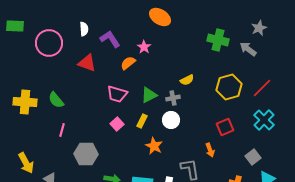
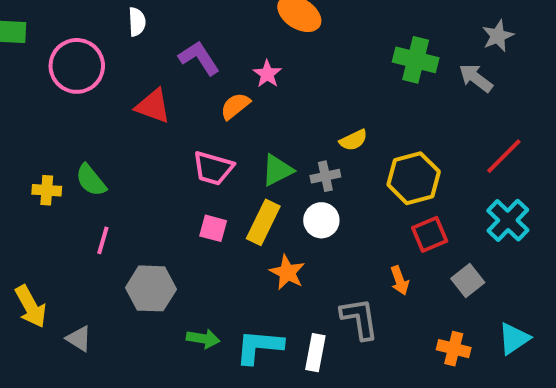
white semicircle: (84, 29) -> (137, 22), moved
yellow hexagon: (229, 87) -> (414, 178), moved
yellow cross: (25, 102) -> (47, 190), moved, size x0.6
yellow rectangle: (142, 121) -> (263, 222), size x1.5
pink square: (117, 124) -> (213, 228), turned -32
gray square: (253, 157) -> (468, 280), moved

